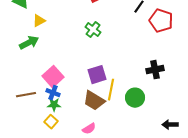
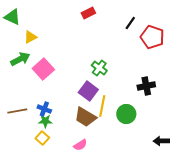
green cross: (93, 30) -> (99, 68), moved
purple square: (97, 75) -> (88, 91), turned -36
pink square: (53, 77) -> (43, 69), moved

